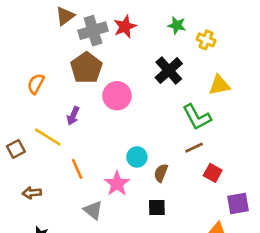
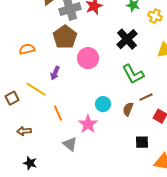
orange semicircle: (36, 84) -> (27, 49), turned 49
green L-shape: (197, 117) -> (133, 74), moved
brown semicircle: (161, 173) -> (128, 109), moved
black square: (157, 207) -> (142, 142), moved

